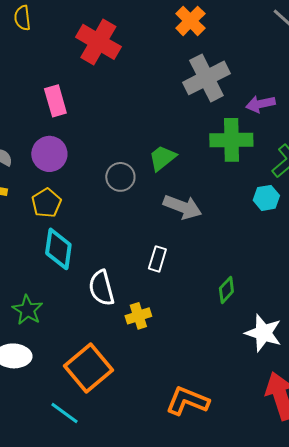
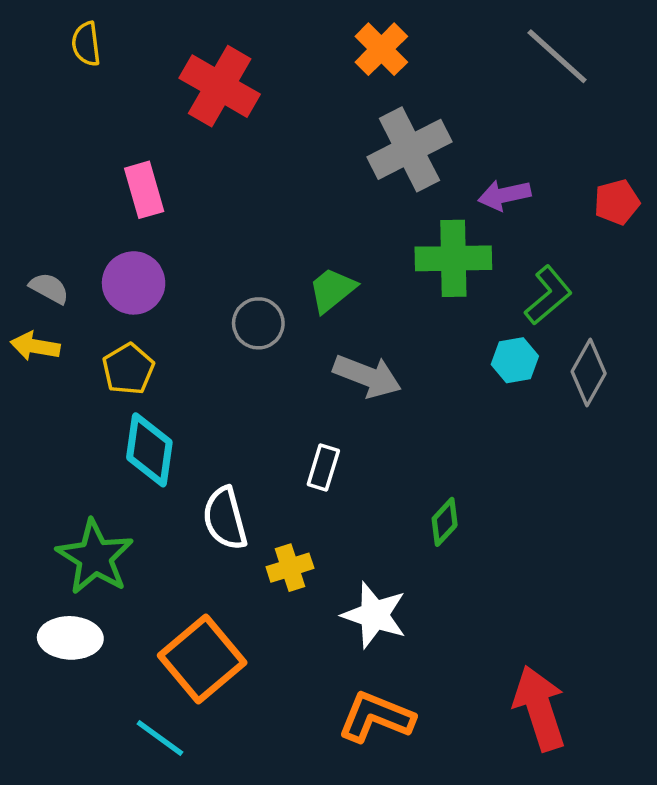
green star: (27, 310) -> (95, 557), size x1.4
white star: (263, 333) -> (374, 615), moved

